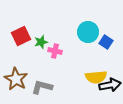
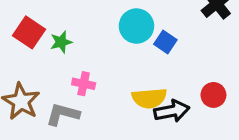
red square: (21, 36) -> (29, 32), turned -30
pink cross: (55, 51) -> (84, 84), moved

